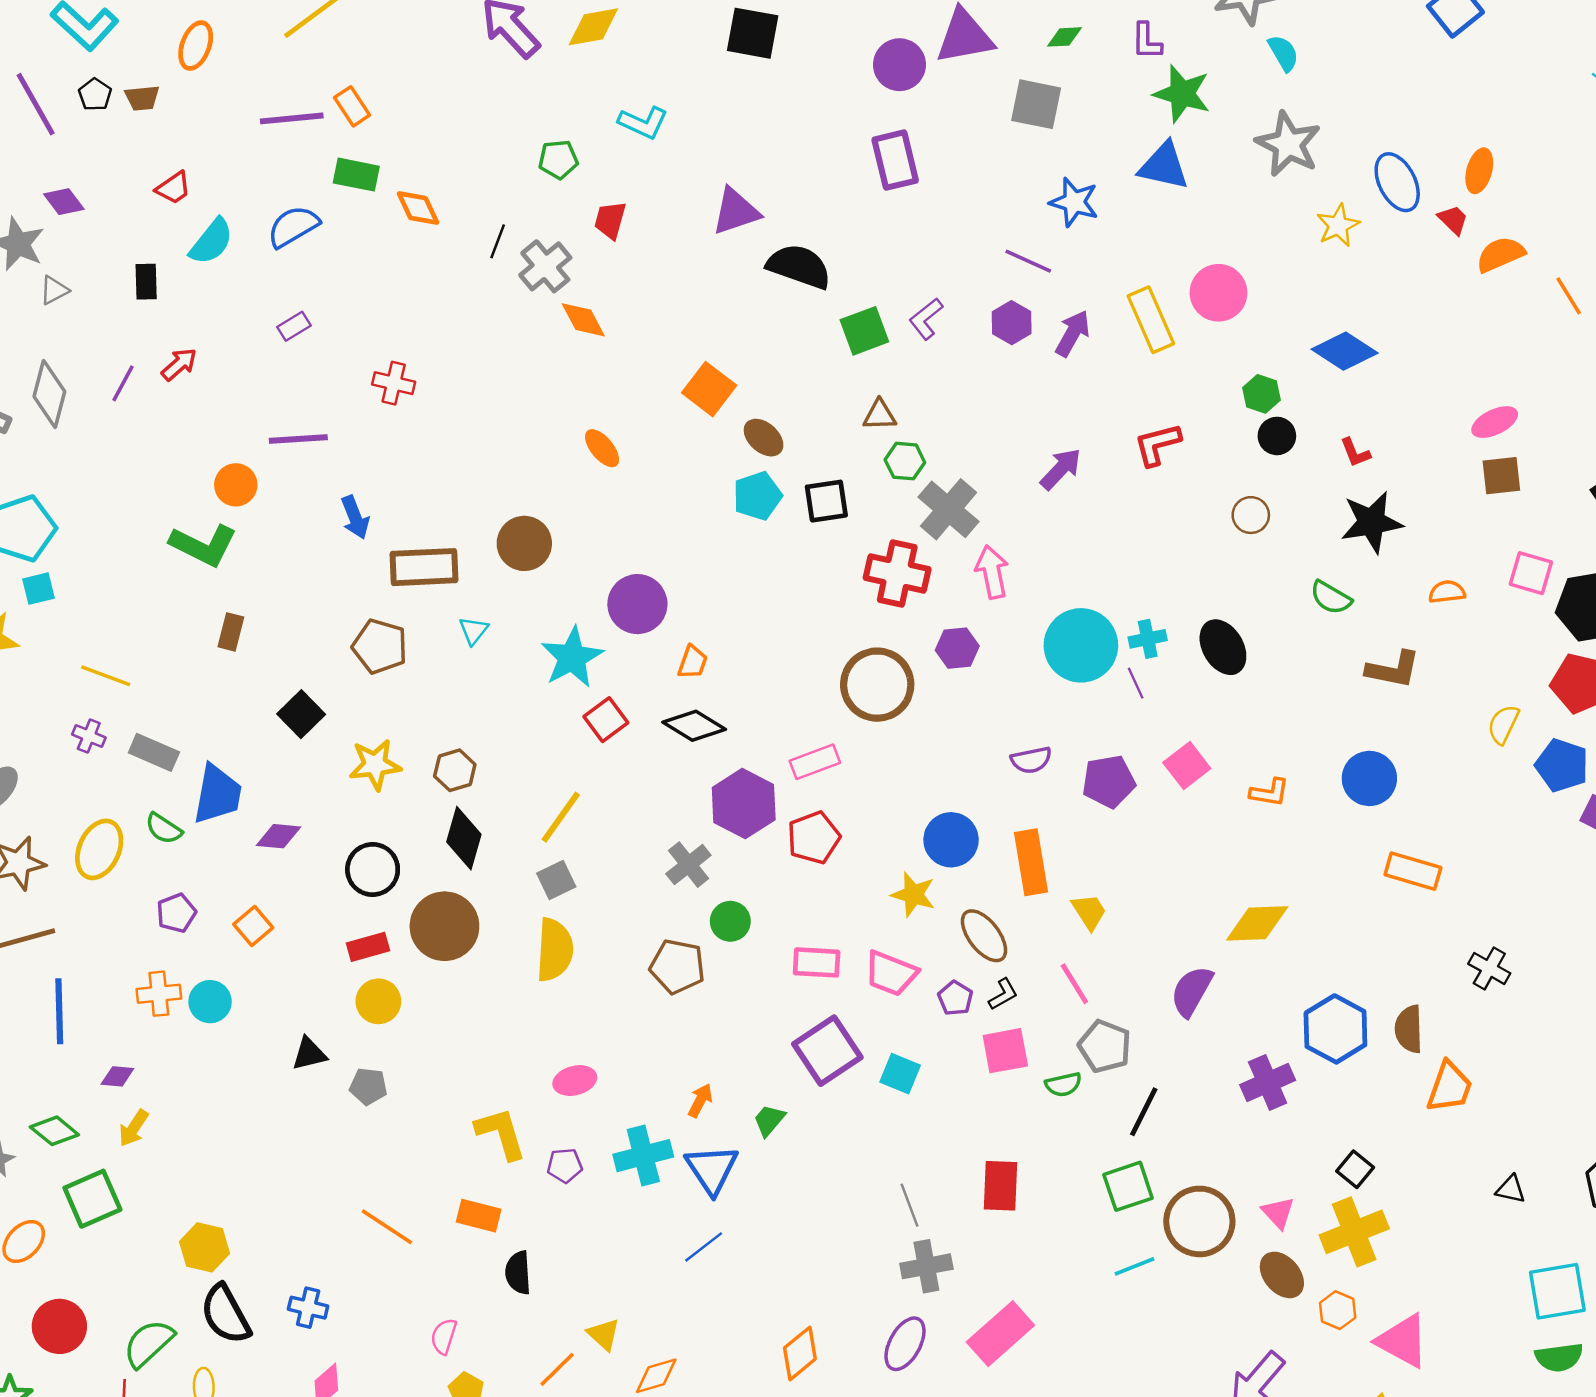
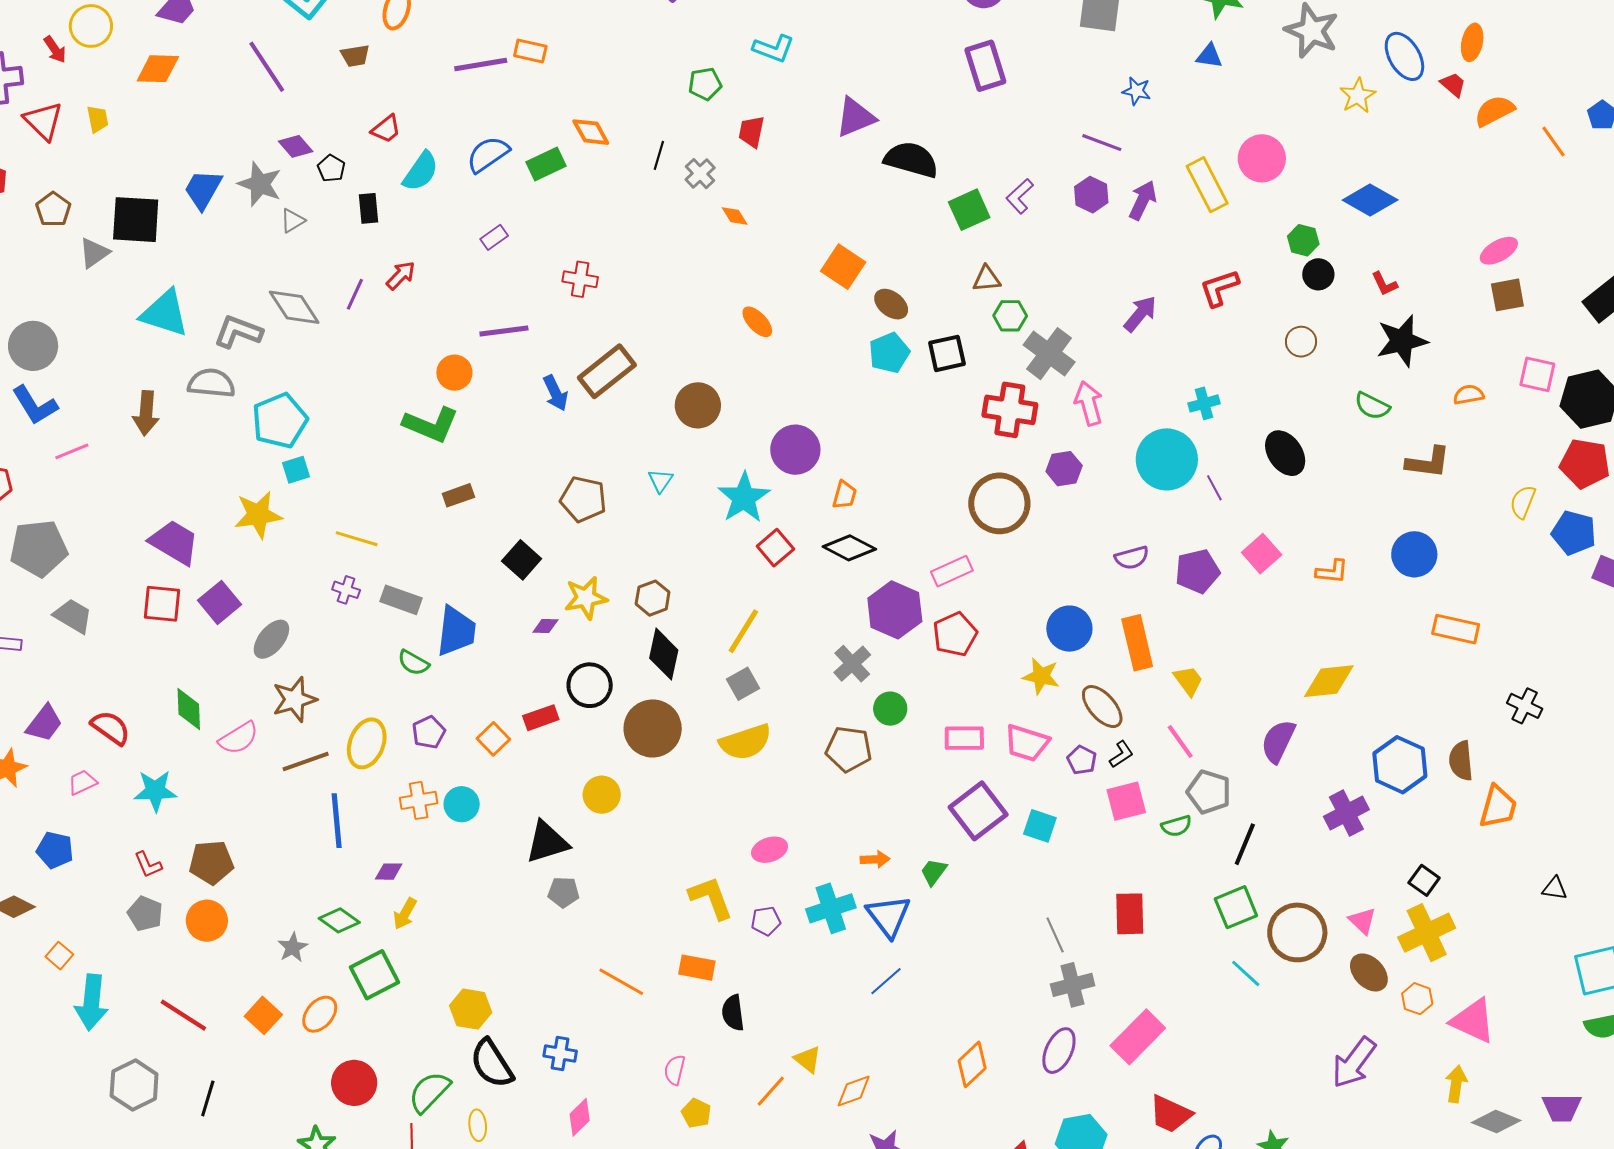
black pentagon: (95, 95) -> (331, 168), moved
orange rectangle: (352, 106) -> (530, 51), turned -40
blue triangle: (1164, 166) -> (1209, 56), size x0.6
green rectangle: (356, 175) -> (546, 164), moved, turned -33
blue star: (1074, 202) -> (1137, 91), size x0.7
gray cross: (545, 266) -> (700, 174), size x0.7
orange diamond: (583, 320) -> (735, 216), size x0.7
gray diamond: (49, 394) -> (294, 307), turned -44
brown rectangle: (424, 567) -> (607, 371), moved, turned -32
brown rectangle: (231, 632) -> (458, 495), turned 60
cyan cross: (1148, 639) -> (1204, 403), moved
purple diamond: (279, 836) -> (545, 626), moved, size x0.7
yellow ellipse: (99, 849) -> (367, 743), moved
red rectangle: (368, 947) -> (541, 718), moved
yellow semicircle: (555, 950) -> (746, 742), turned 72
black triangle: (309, 1054) -> (547, 842), size x1.5
gray pentagon: (368, 1086) -> (564, 892), moved
orange arrow: (700, 1100) -> (875, 859), turned 64
cyan line: (1134, 1266) -> (1246, 973), turned 68

